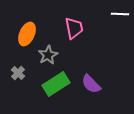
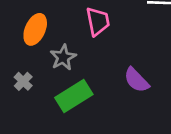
purple semicircle: (91, 84) -> (136, 80), moved

